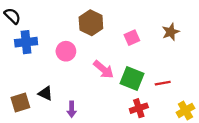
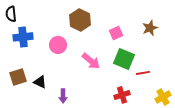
black semicircle: (12, 16) -> (11, 14), turned -140
green square: (132, 79) -> (124, 59), moved
brown square: (20, 102) -> (18, 77), moved

